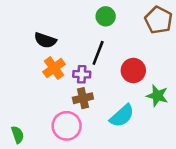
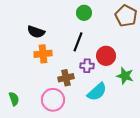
orange cross: (54, 68) -> (43, 54), turned 30
purple cross: (82, 74) -> (87, 66), moved
green semicircle: (18, 135) -> (14, 99), moved

